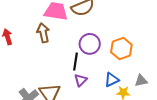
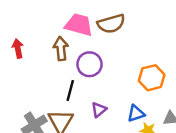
purple circle: (90, 44) -> (89, 64), moved
black line: (76, 62) -> (70, 91), moved

